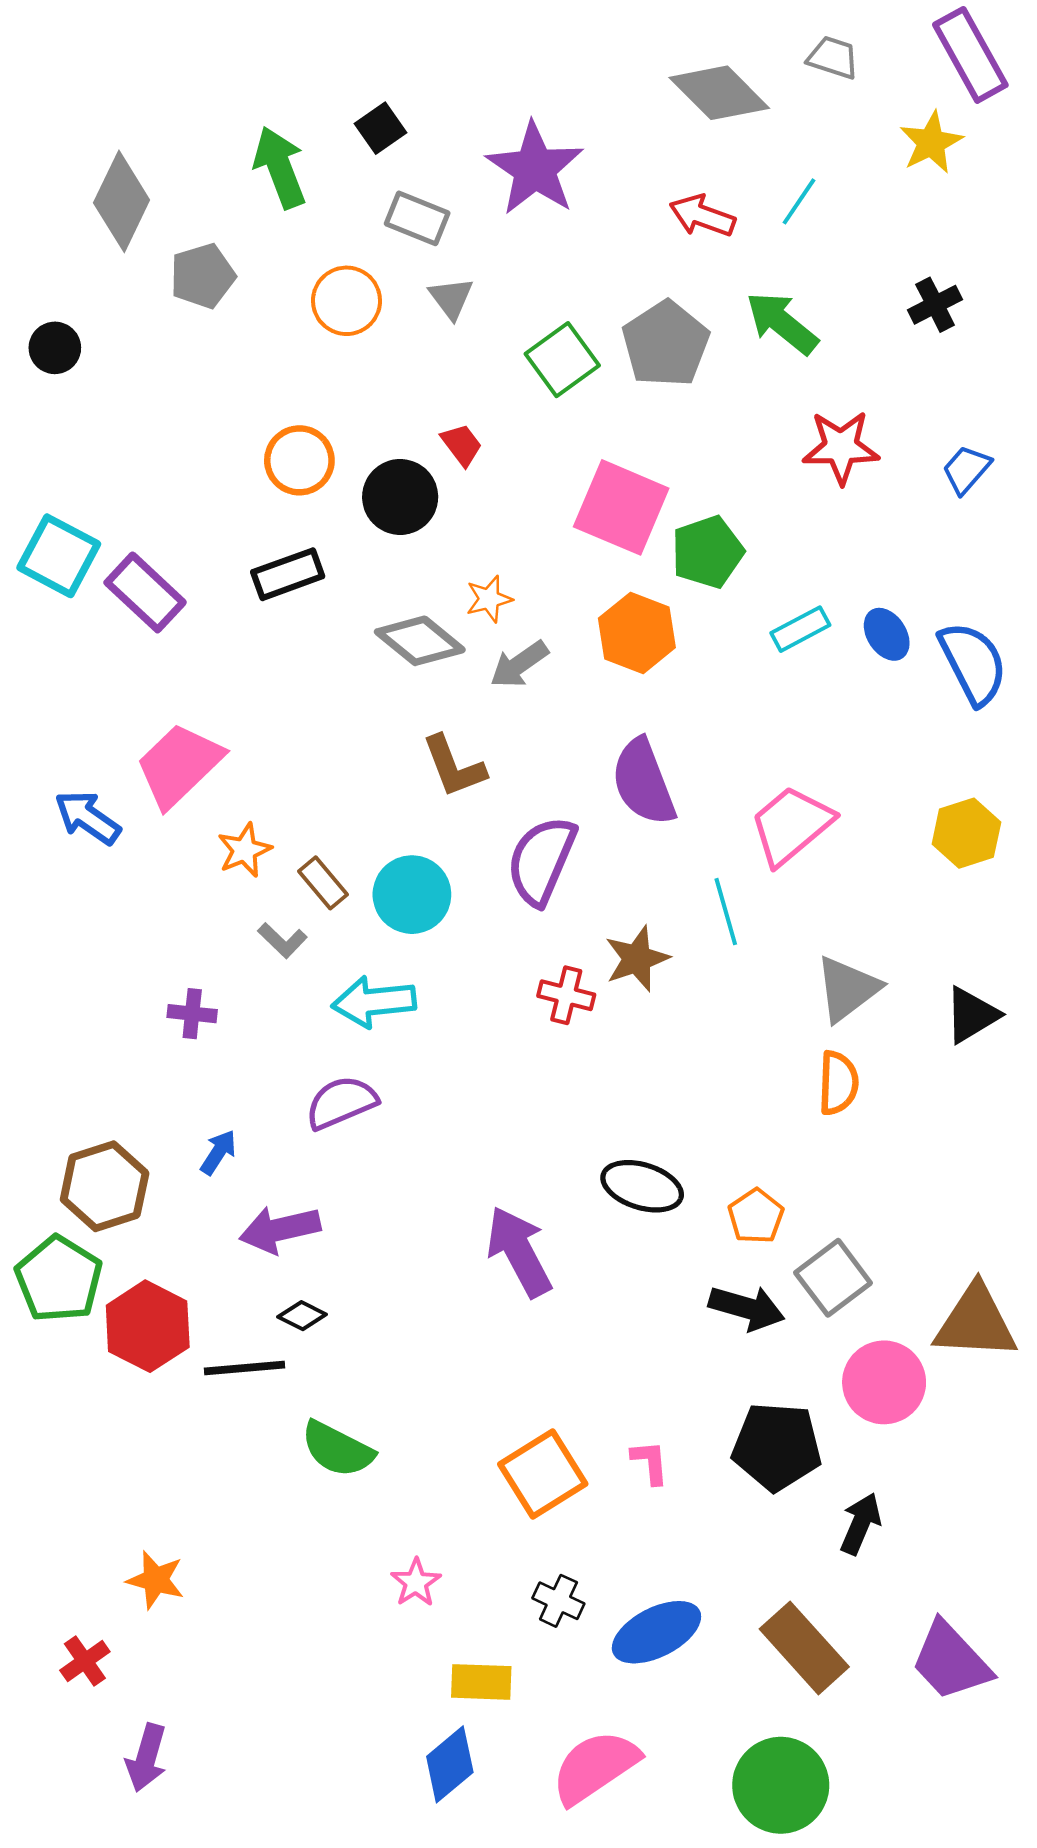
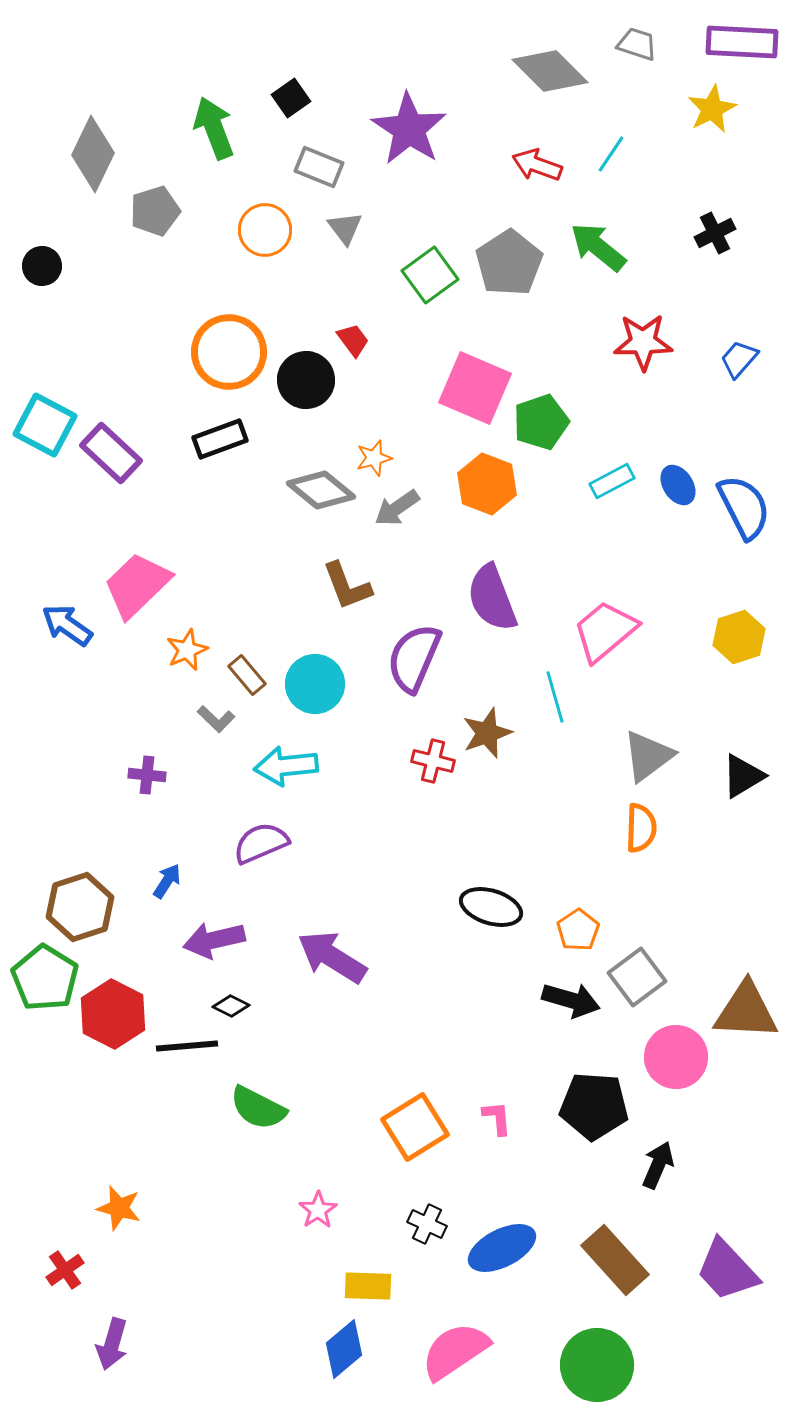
purple rectangle: (970, 55) -> (742, 42), turned -58
orange circle: (299, 460) -> (229, 352), size x1.4
purple arrow: (519, 1252) -> (332, 957), moved, turned -30

